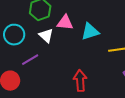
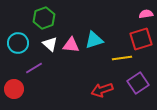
pink triangle: (65, 23) -> (71, 45), moved
red arrow: (80, 81) -> (102, 90), moved, turned -105

